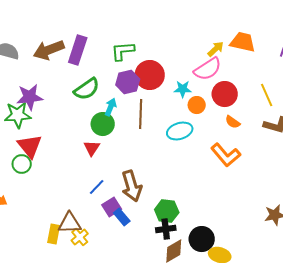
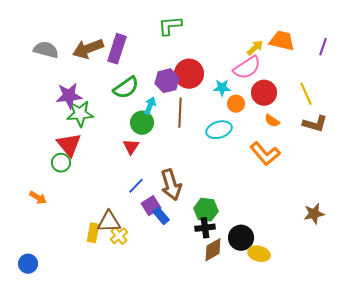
green L-shape: (123, 51) -> (170, 26), moved
green star: (18, 115) -> (80, 114), moved

